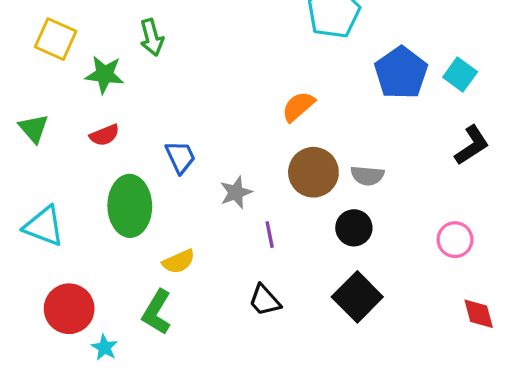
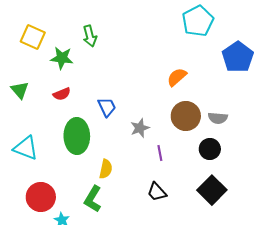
yellow semicircle: (179, 262) -> (106, 169), turned -54

